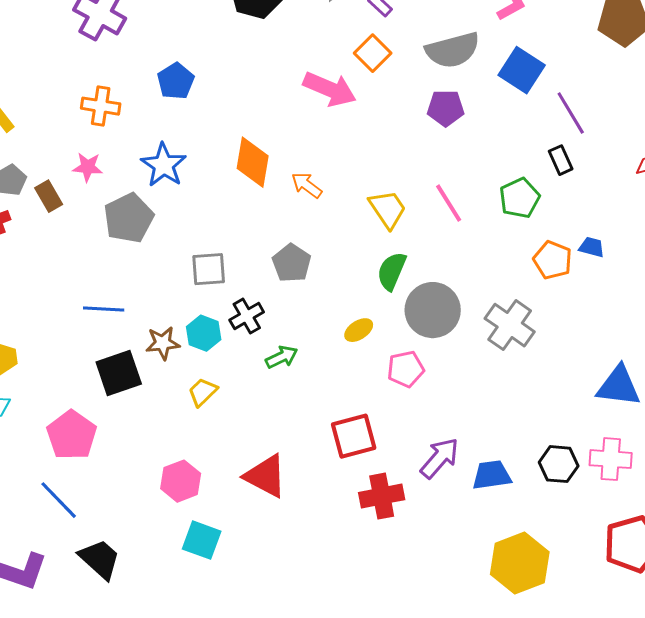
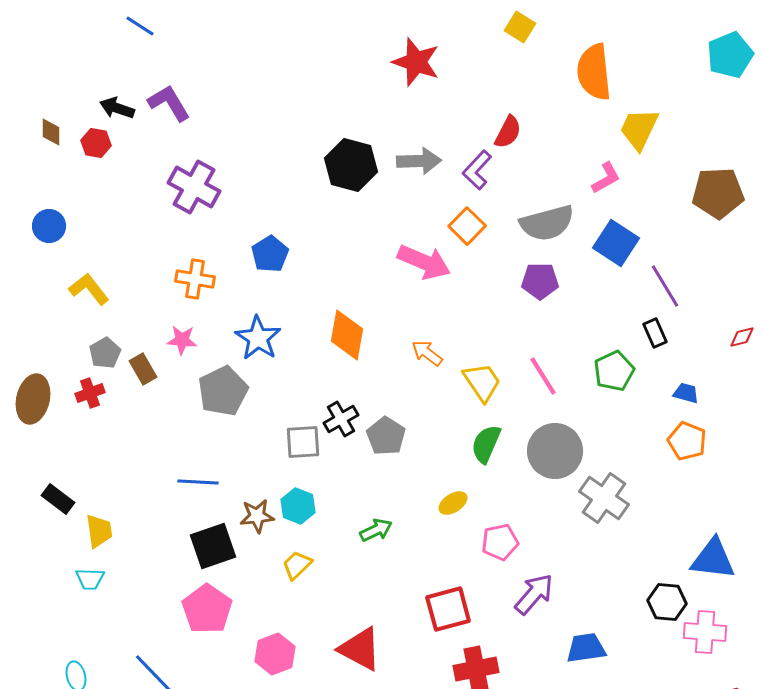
orange arrow: (307, 185) -> (427, 353), moved
blue trapezoid: (592, 247) -> (686, 393), moved
orange pentagon: (553, 260) -> (687, 441), moved
gray circle: (433, 310) -> (555, 451), moved
black cross: (247, 316) -> (341, 419), moved
pink pentagon: (72, 435) -> (207, 609), moved
purple arrow: (440, 458) -> (534, 594), moved
black hexagon: (559, 464) -> (667, 602), moved

